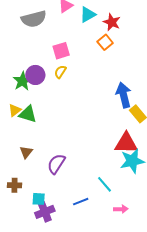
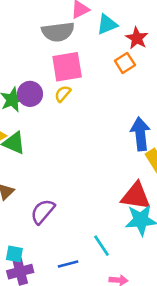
gray semicircle: (34, 19) -> (58, 32), moved
pink square: (61, 51) -> (67, 67), size x1.4

